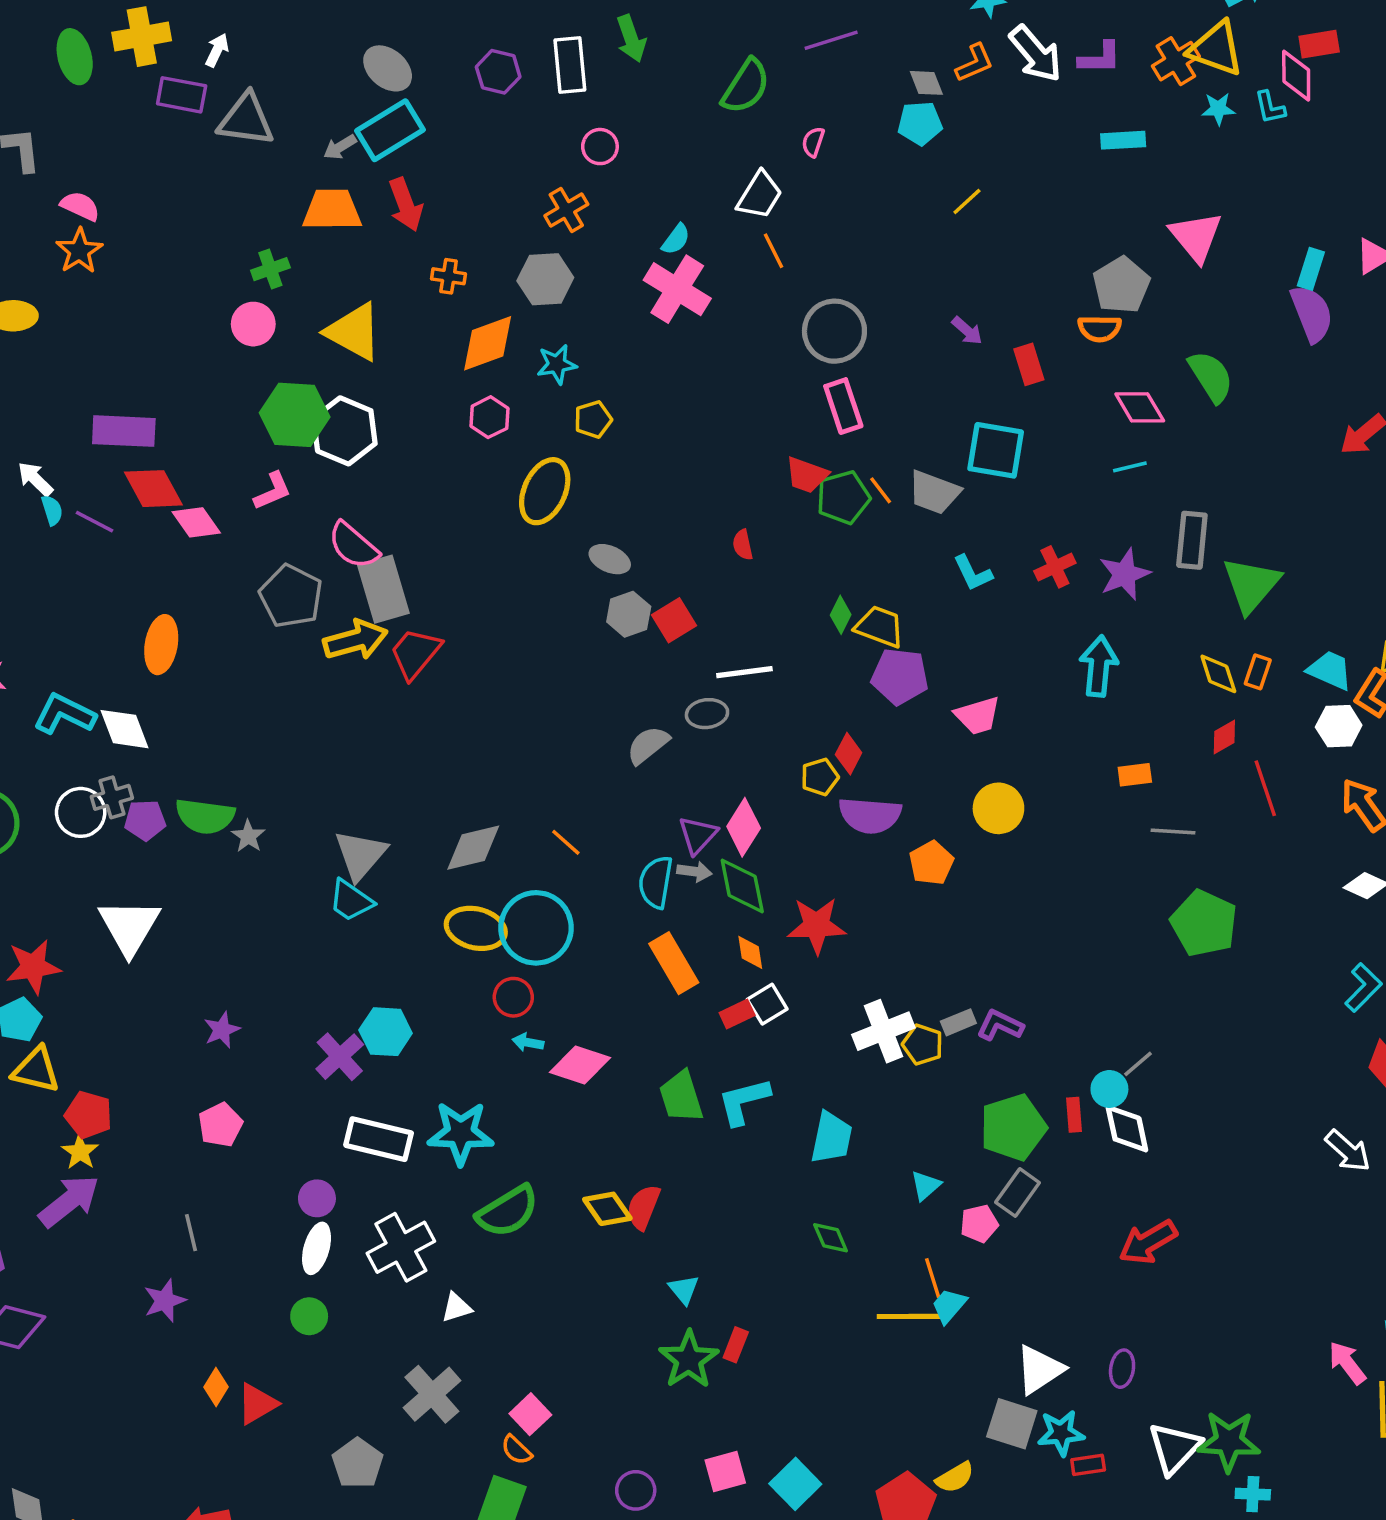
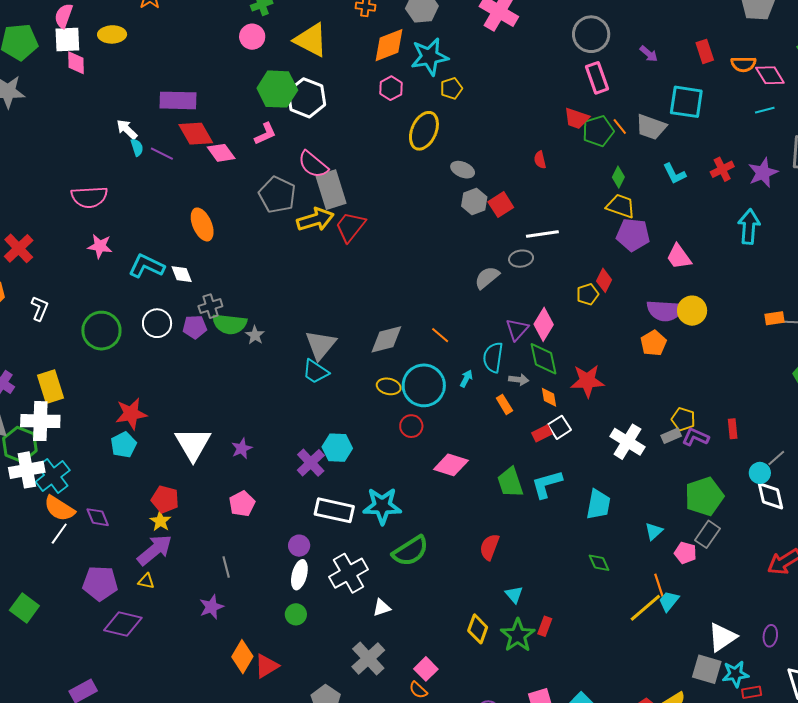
orange semicircle: (1100, 328) -> (743, 64), moved
purple arrow: (967, 331) -> (649, 54), moved
cyan star: (557, 364) -> (430, 57), size x1.6
green diamond: (841, 615) -> (618, 177), moved
orange ellipse: (161, 645) -> (202, 224), turned -32
pink trapezoid: (978, 716) -> (679, 257), turned 72
white diamond: (124, 729) -> (182, 274), size x0.7
orange rectangle: (1135, 775) -> (774, 318), moved
gray cross: (112, 797) -> (210, 306), moved
purple semicircle: (870, 815) -> (665, 311), moved
gray arrow: (694, 872) -> (519, 380), moved
white triangle: (129, 927) -> (193, 444), moved
yellow ellipse: (476, 928) -> (389, 386), size x0.7
orange rectangle: (674, 963) -> (504, 404), size x0.6
white cross: (883, 1031) -> (627, 442), turned -36
cyan arrow: (528, 1042) -> (466, 379), moved, turned 108
yellow pentagon: (923, 1045) -> (683, 419), moved
yellow triangle: (36, 1070) -> (146, 581), moved, size x0.6
red rectangle: (1074, 1115) -> (733, 429), moved
yellow diamond: (607, 1209) -> (478, 629), moved, turned 56
pink pentagon: (979, 1224) -> (685, 553), turned 30
yellow line: (909, 1316) -> (645, 608), turned -39
orange diamond: (216, 1387) -> (242, 657), size x1.5

